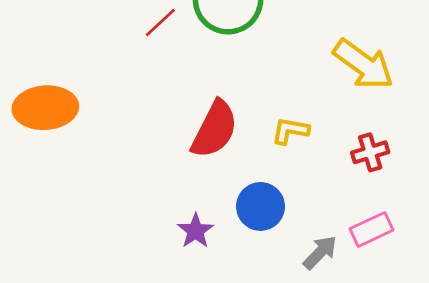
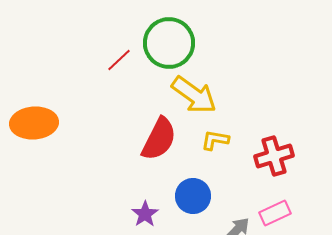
yellow arrow: (363, 64) -> (194, 95), moved
red cross: (370, 152) -> (274, 156), size x1.4

